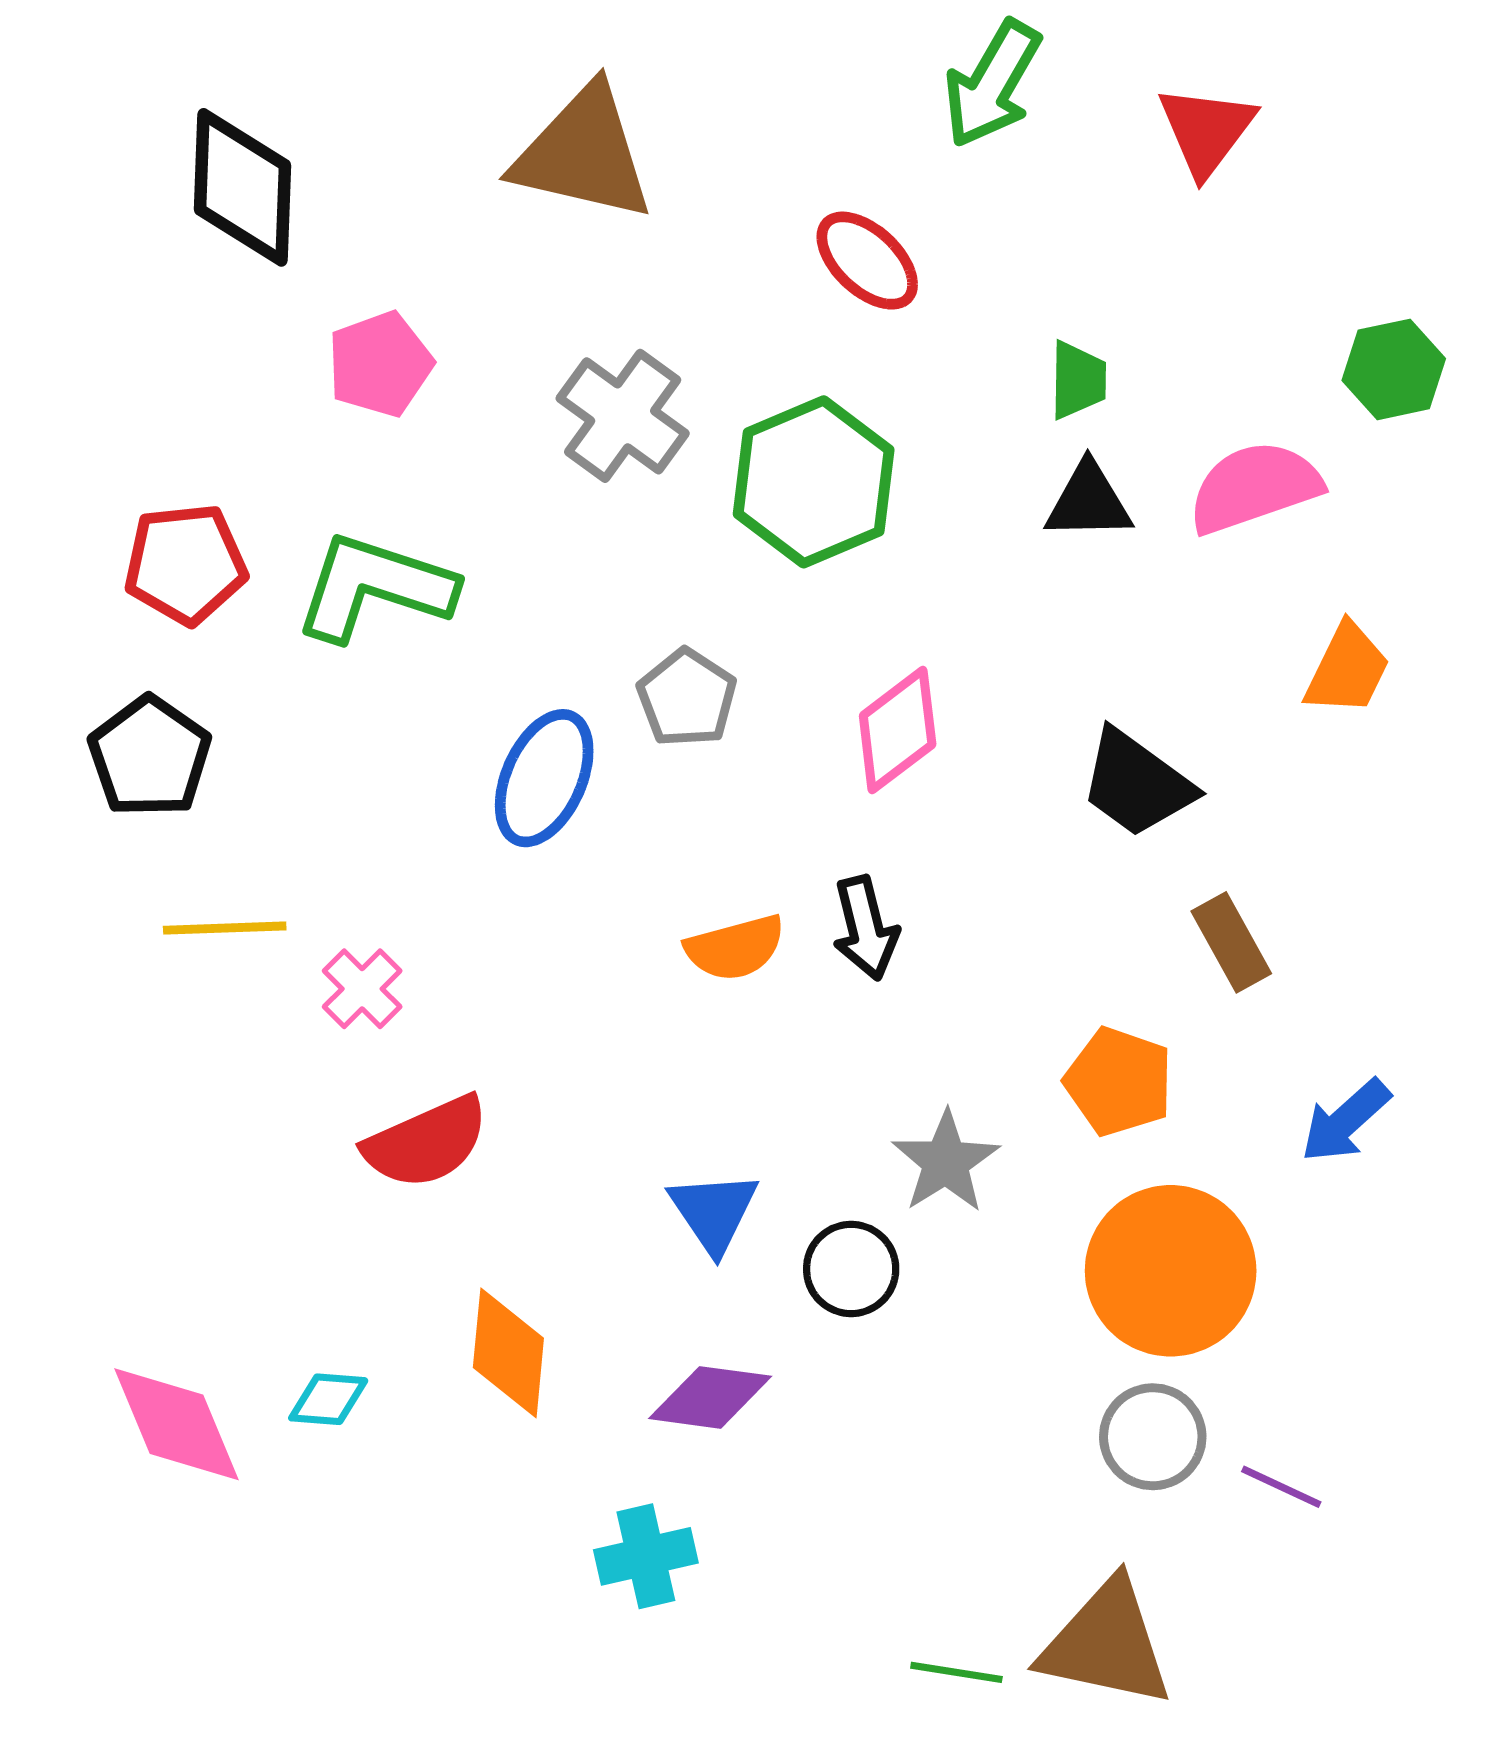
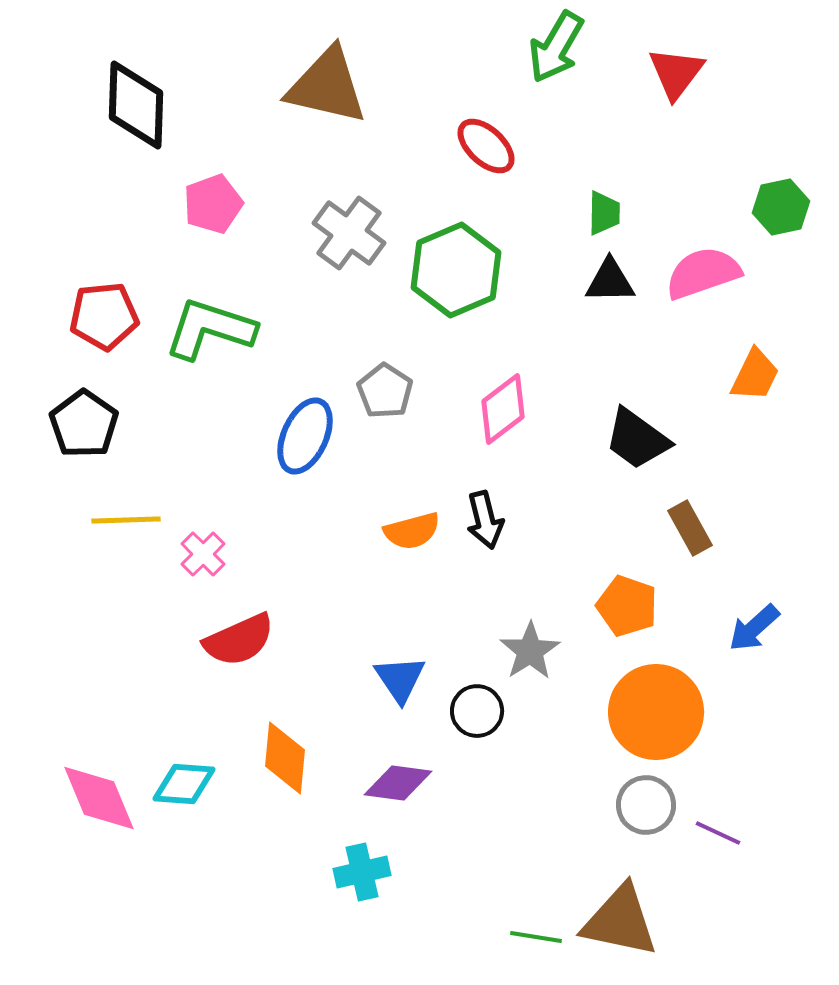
cyan diamond: (328, 1399) -> (184, 784), size x1.4

